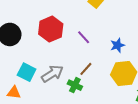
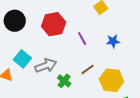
blue star: (117, 45) -> (113, 41), moved
brown line: (86, 69) -> (88, 69), moved

